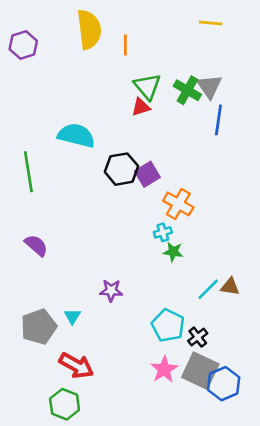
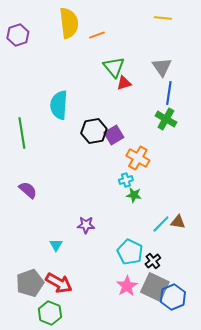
orange line: (125, 45) -> (97, 35), turned 70
green cross: (187, 90) -> (166, 119), moved
red triangle: (141, 107) -> (124, 83), moved
cyan semicircle: (76, 135) -> (59, 105), turned -100
gray pentagon: (39, 327) -> (30, 283), moved

